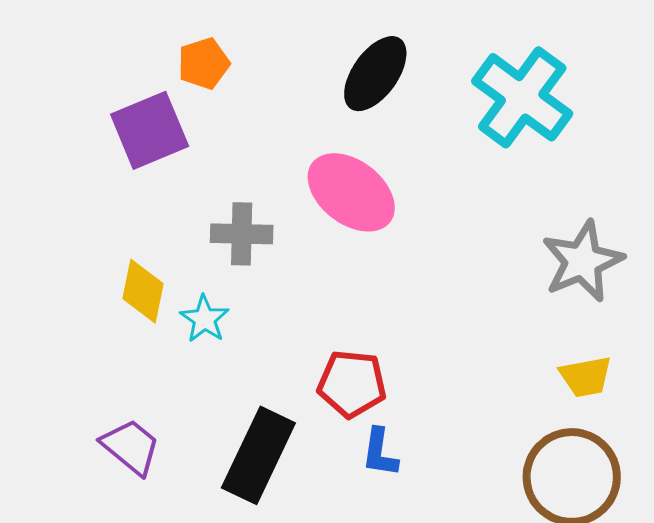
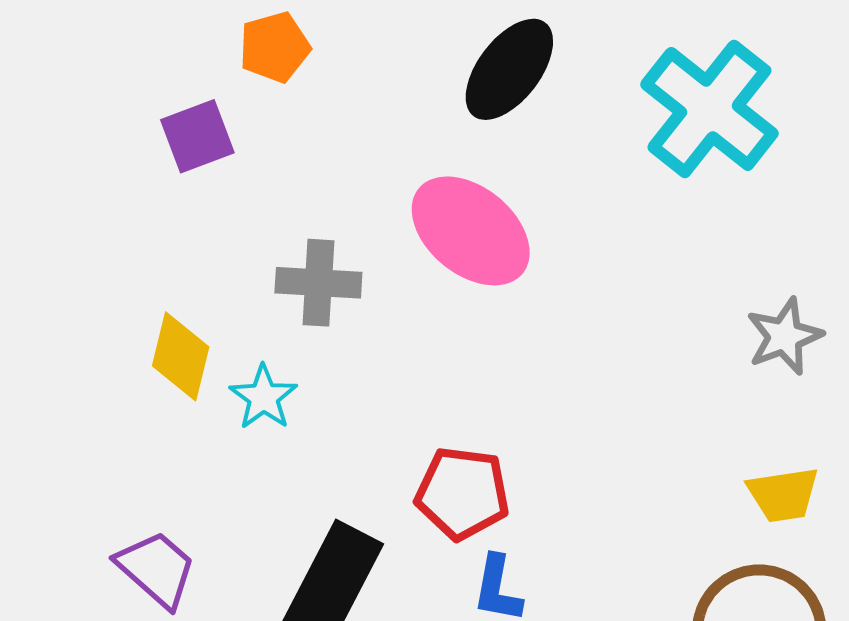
purple square: (150, 130) -> (197, 136), size x0.7
gray star: (583, 261) -> (784, 336), size x0.7

